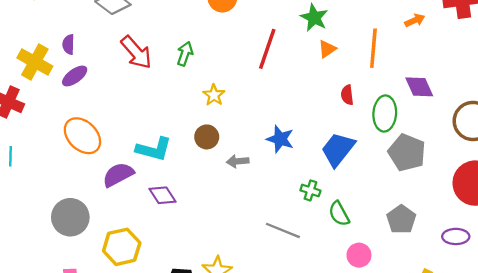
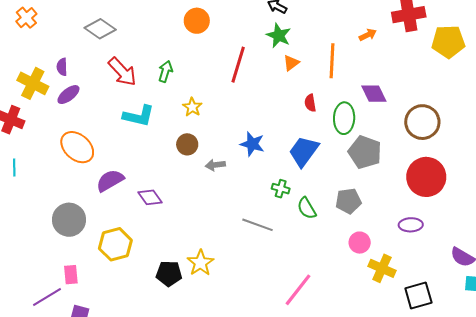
cyan L-shape: (154, 149) -> (139, 116), moved
gray pentagon: (401, 219) -> (348, 201), moved, turned 30
pink circle: (359, 255) -> (360, 243), moved

